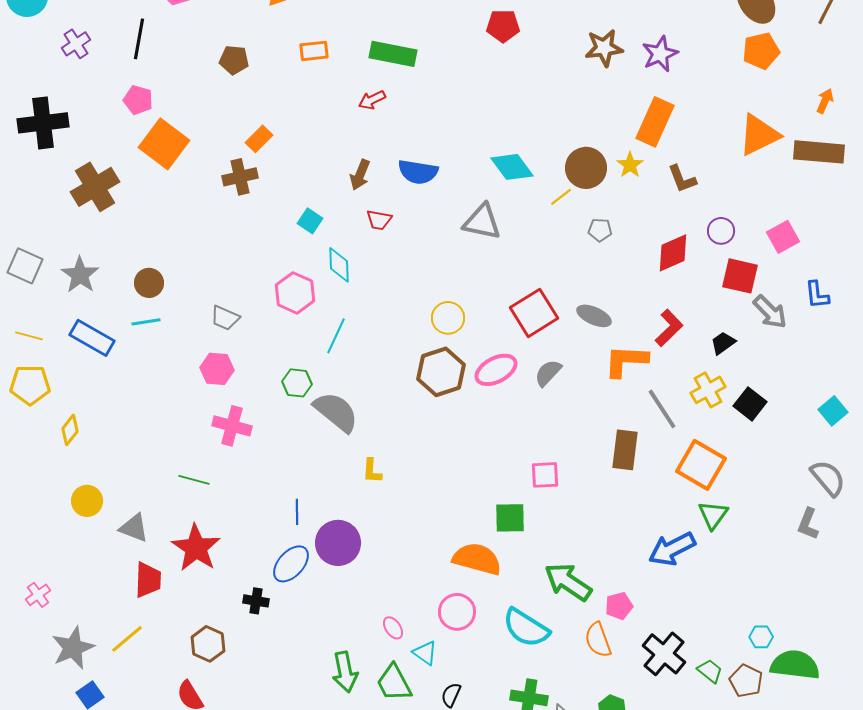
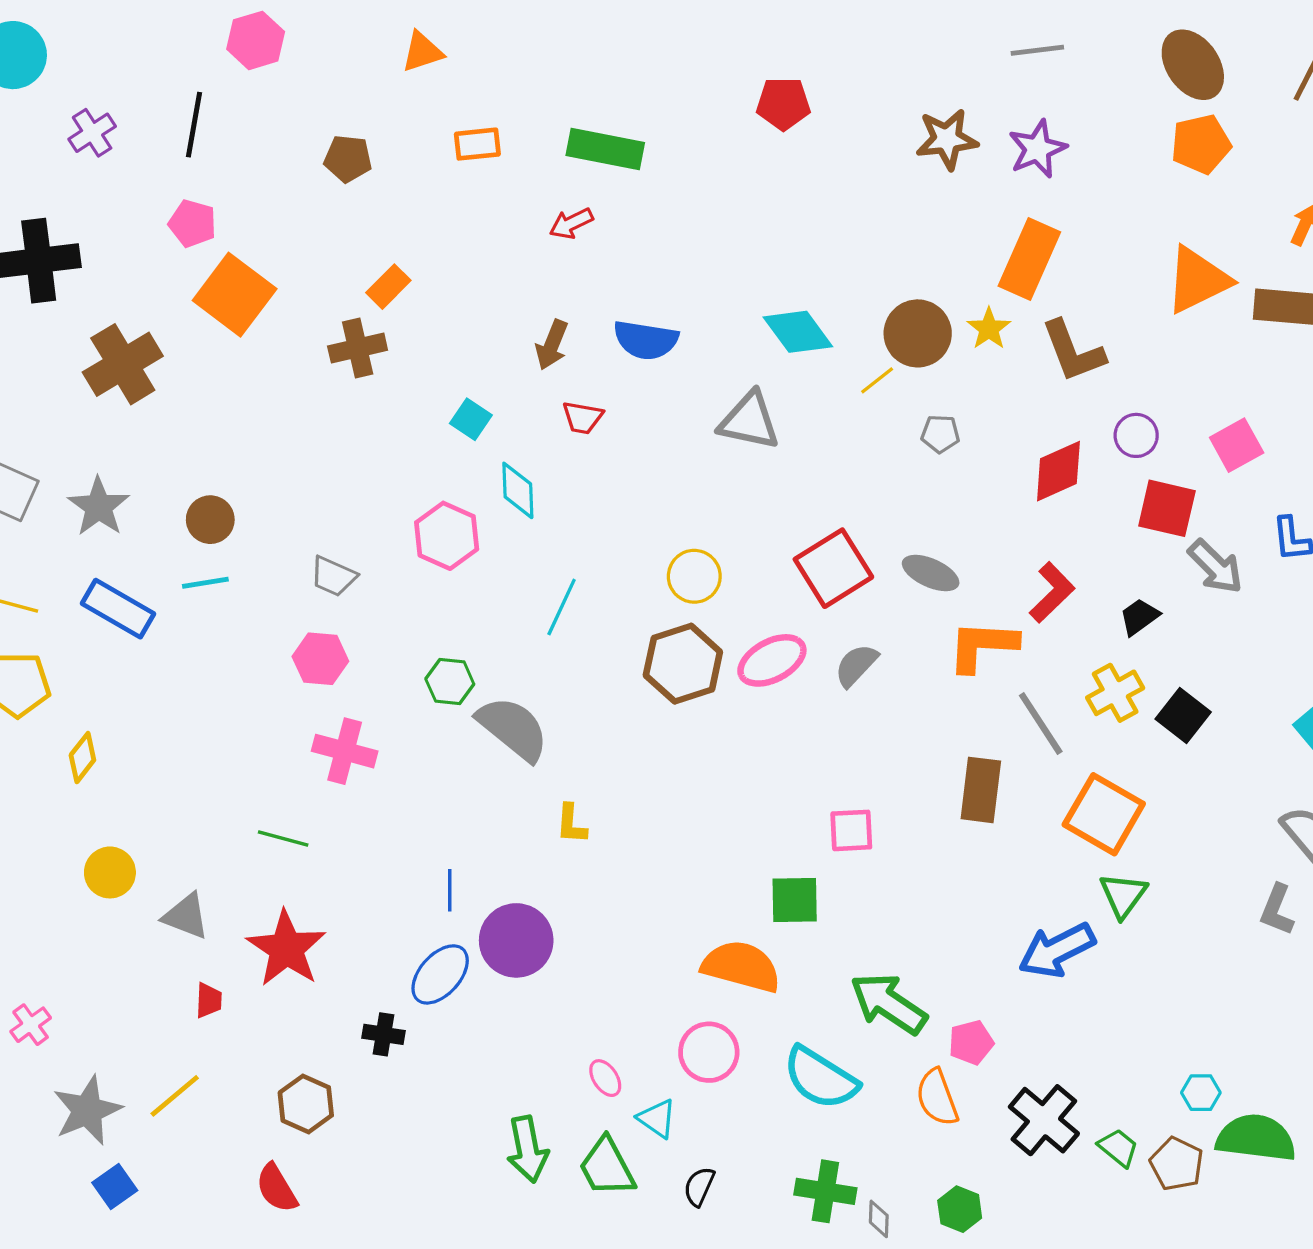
brown L-shape: (682, 179) -> (1073, 351), size x1.4
cyan line: (336, 336) -> (562, 607), moved
red trapezoid: (148, 580) -> (209, 1000), size x0.6

